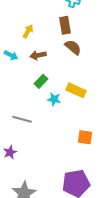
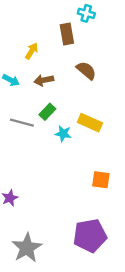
brown rectangle: (65, 25) -> (67, 34), moved
gray line: (22, 119) -> (22, 123), moved

